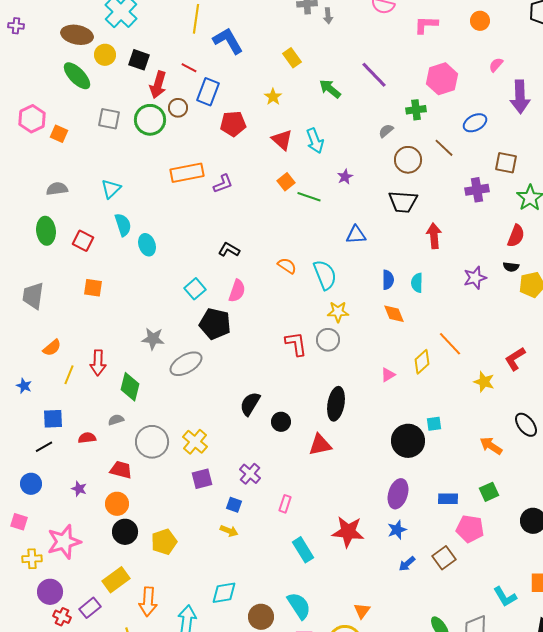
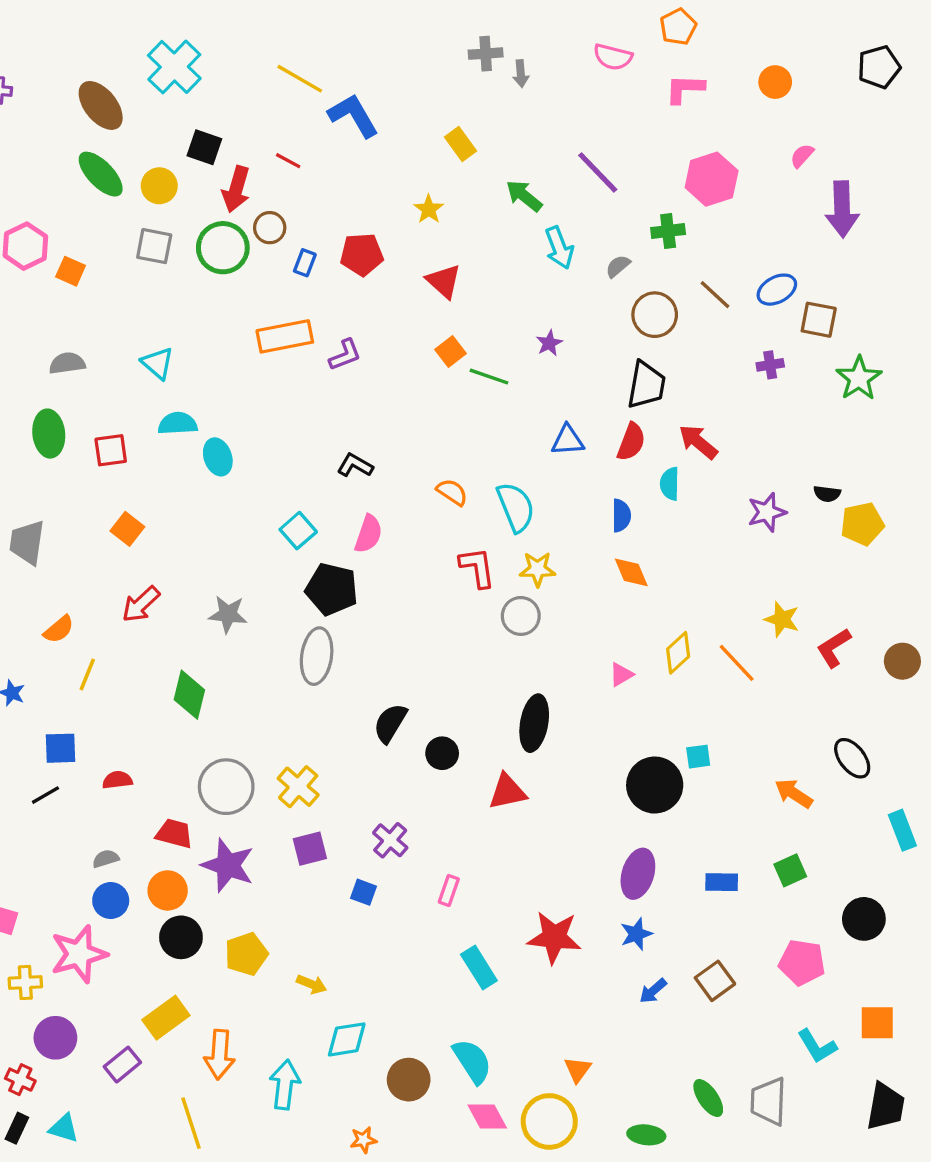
yellow line: (196, 19) -> (300, 79), turned -68
brown ellipse: (77, 35) -> (101, 105), turned 40
yellow circle: (105, 55) -> (159, 186), moved
blue rectangle: (208, 92) -> (305, 263), moved, size x0.6
blue ellipse: (475, 123) -> (777, 290), moved
cyan arrow: (315, 141) -> (559, 248), moved
cyan triangle: (111, 189) -> (158, 363), turned -35
purple cross: (477, 190) -> (770, 365), size x0.7
black trapezoid: (403, 202) -> (646, 385), turned -84
cyan semicircle: (123, 225) -> (178, 423), turned -75
red arrow: (434, 236) -> (698, 442), turned -45
red semicircle: (516, 236) -> (631, 442), moved
red square: (83, 241) -> (111, 450), turned -35
cyan semicircle: (417, 283) -> (670, 484), moved
orange square: (93, 288) -> (127, 529), turned 30
red L-shape: (296, 344) -> (477, 567), moved
orange line: (450, 344) -> (737, 663), moved
red arrow: (98, 363) -> (141, 604), moved, turned 45
gray ellipse: (186, 364) -> (317, 656), moved, turned -52
yellow star: (484, 382) -> (782, 619), moved
gray semicircle: (116, 420) -> (106, 859), moved
blue circle: (31, 484) -> (111, 901), moved
purple star: (79, 489) -> (228, 865), moved, size x2.0
pink pentagon: (470, 529) -> (802, 962), moved
yellow arrow: (229, 531) -> (312, 984), moved
red cross: (62, 617) -> (20, 1080), moved

